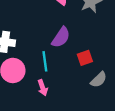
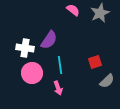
purple semicircle: (61, 37) -> (49, 40), moved

